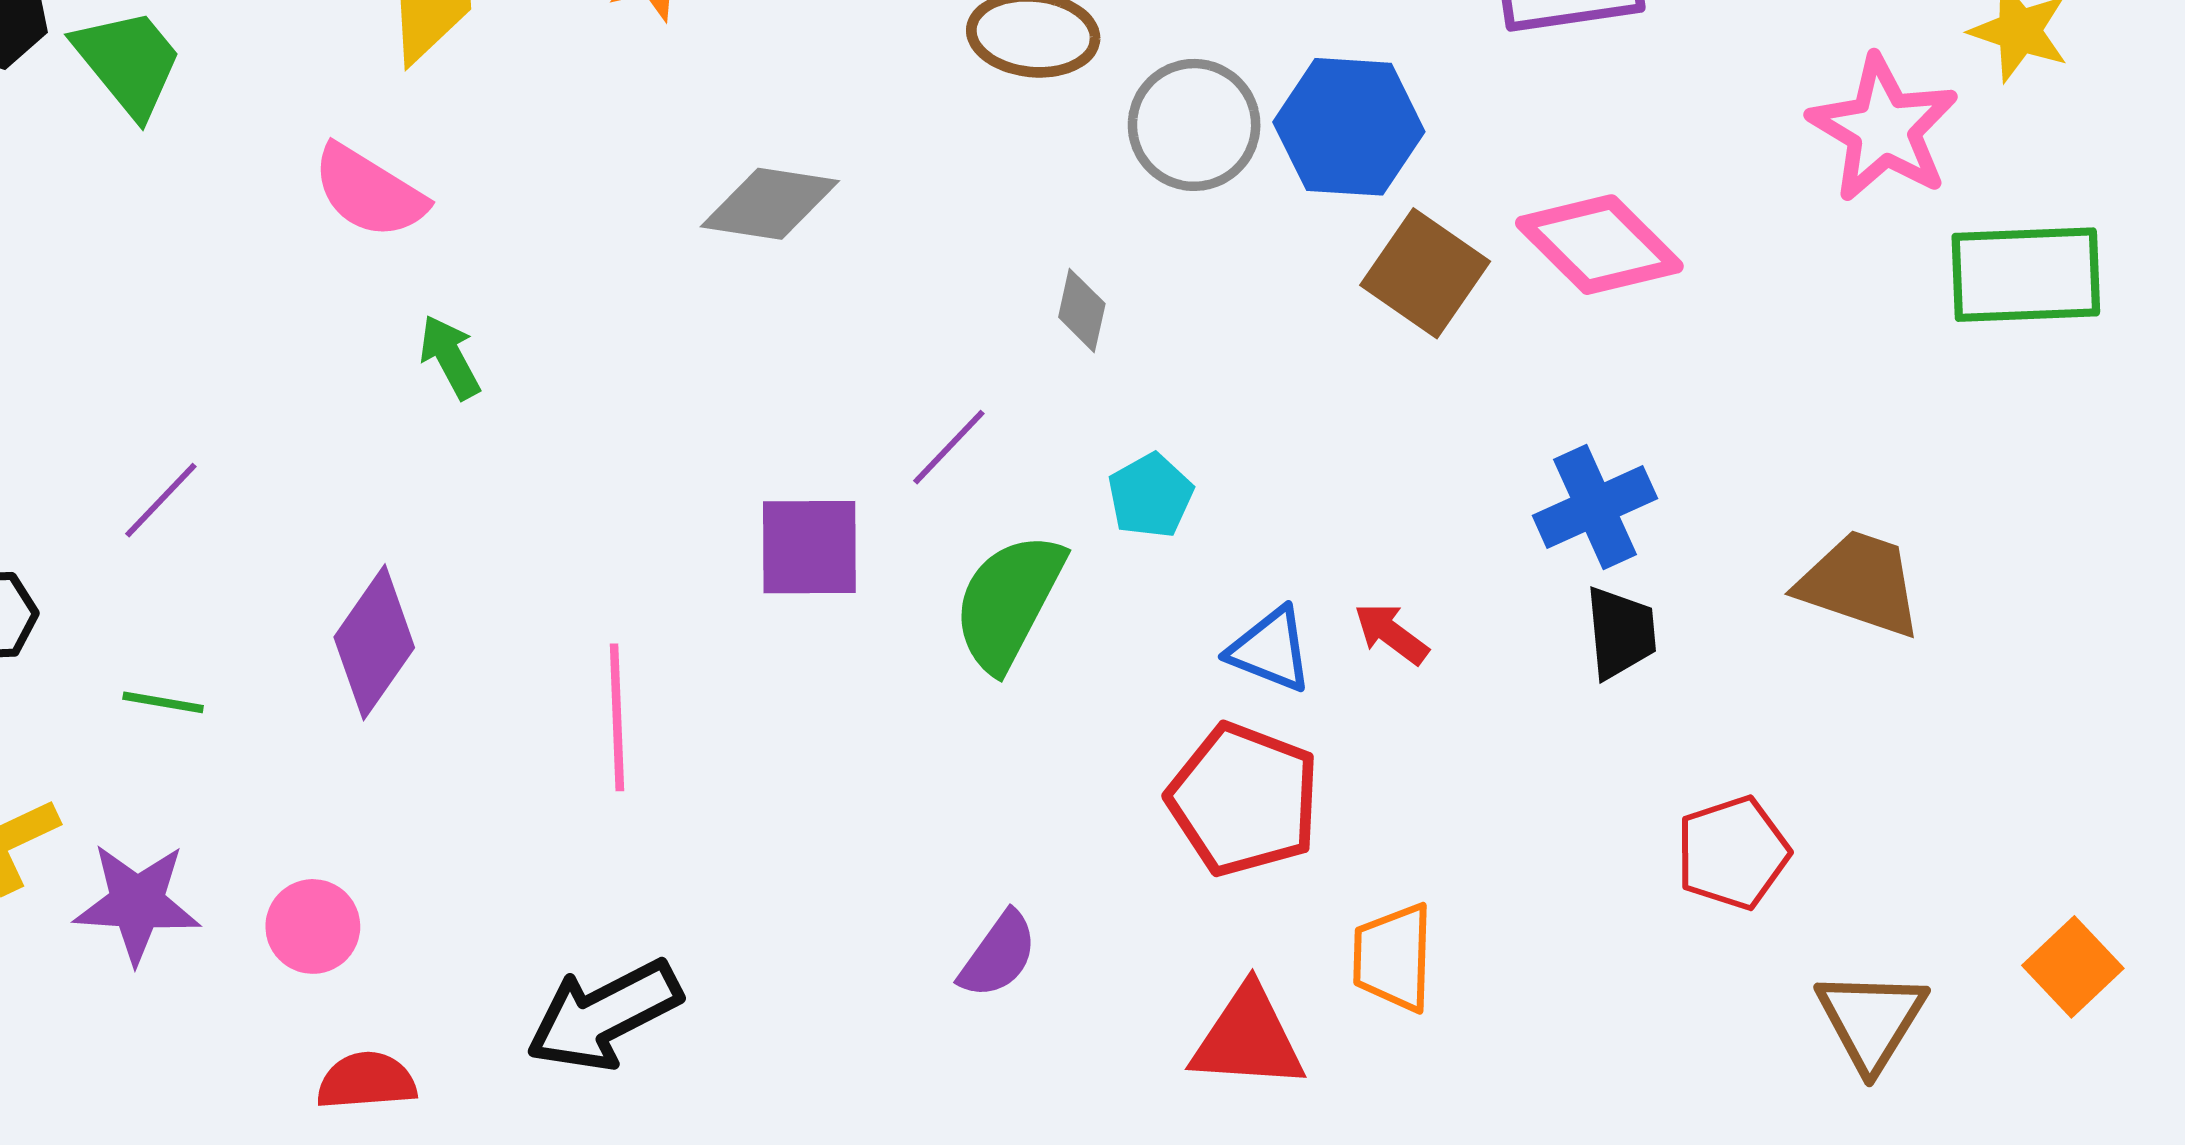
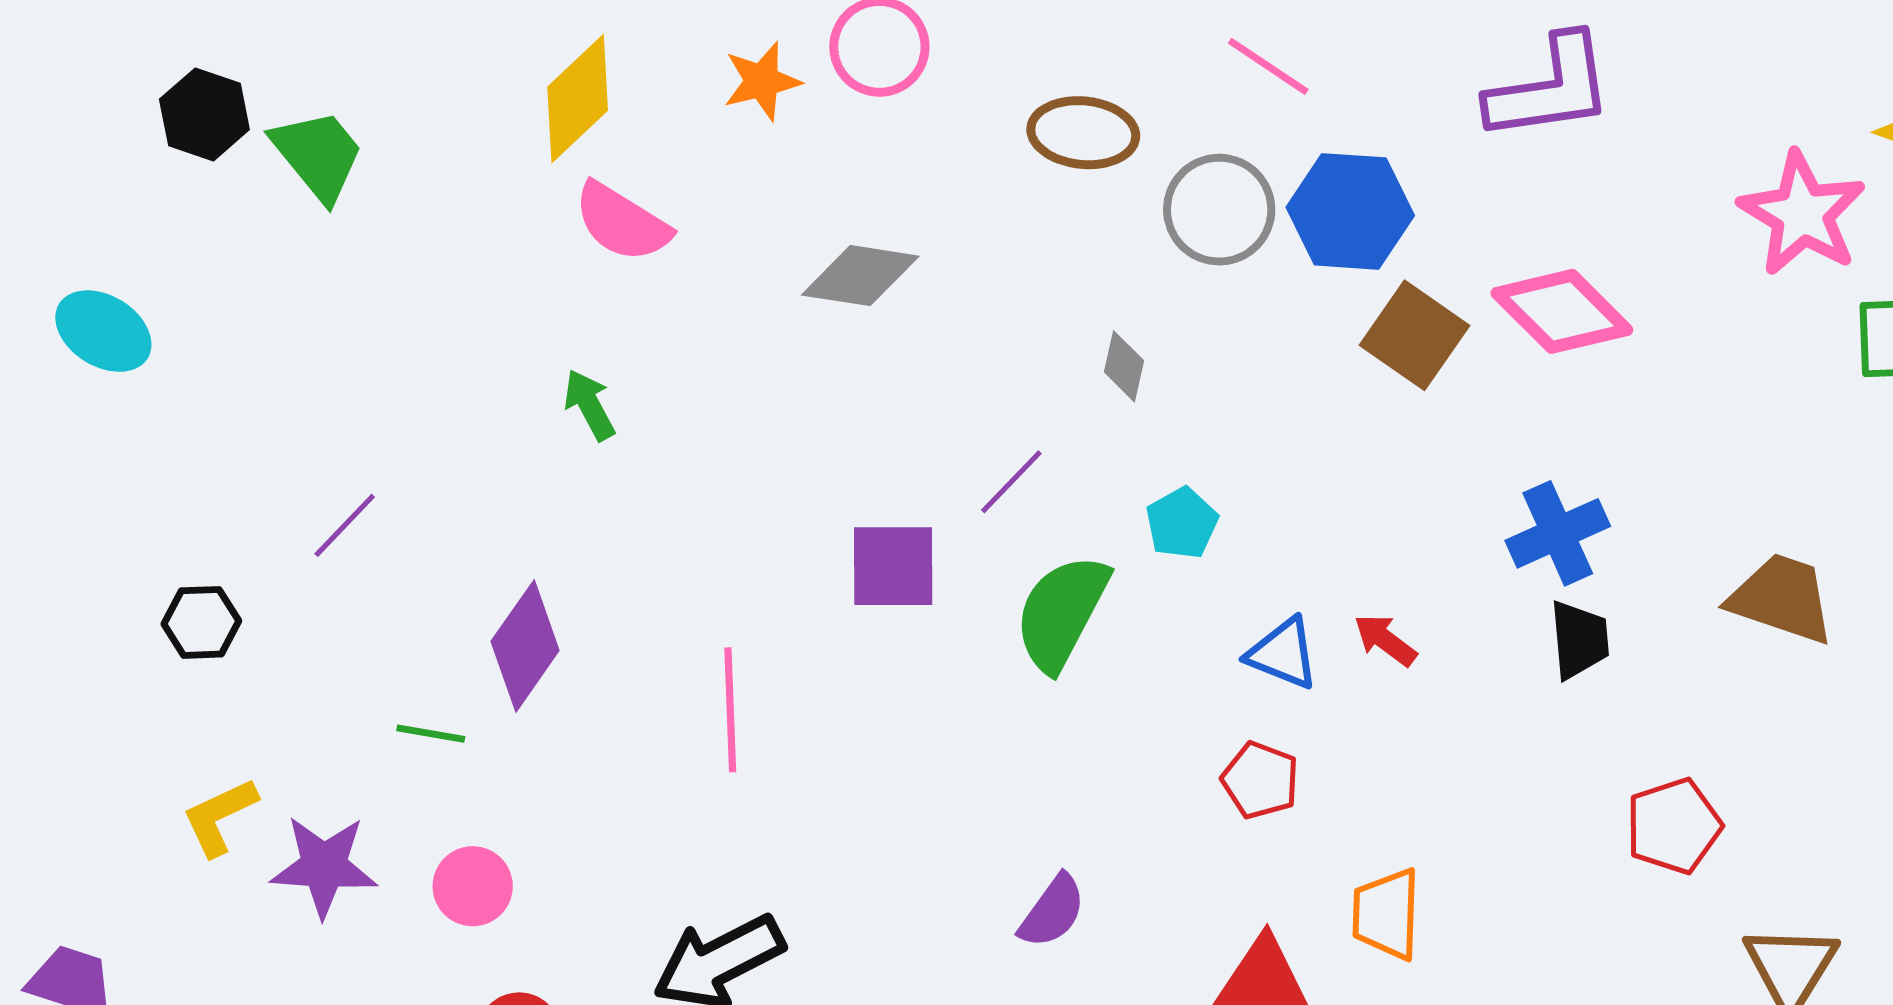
pink semicircle: (369, 192) -> (622, 222), moved
green line: (163, 702) -> (431, 734), moved
red pentagon: (1244, 800) -> (1260, 780), size x0.6

